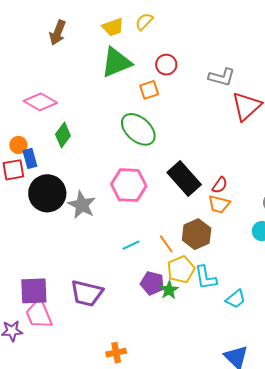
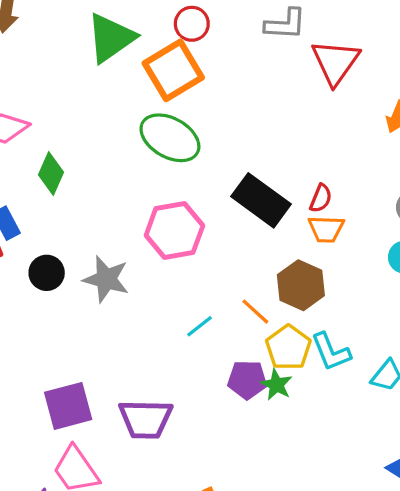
orange square: (149, 90) -> (173, 70), size x1.8
black circle: (47, 193) -> (47, 273), size x0.6
purple square: (34, 291) -> (68, 406), moved

